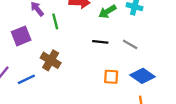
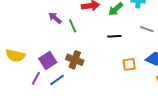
purple square: (21, 36) -> (48, 61), moved
gray line: (130, 44) -> (147, 29), moved

